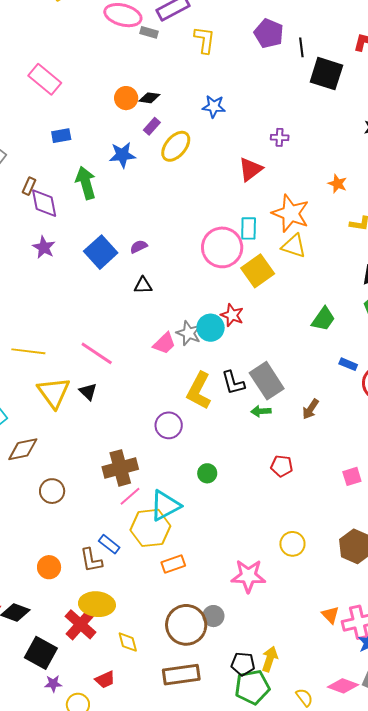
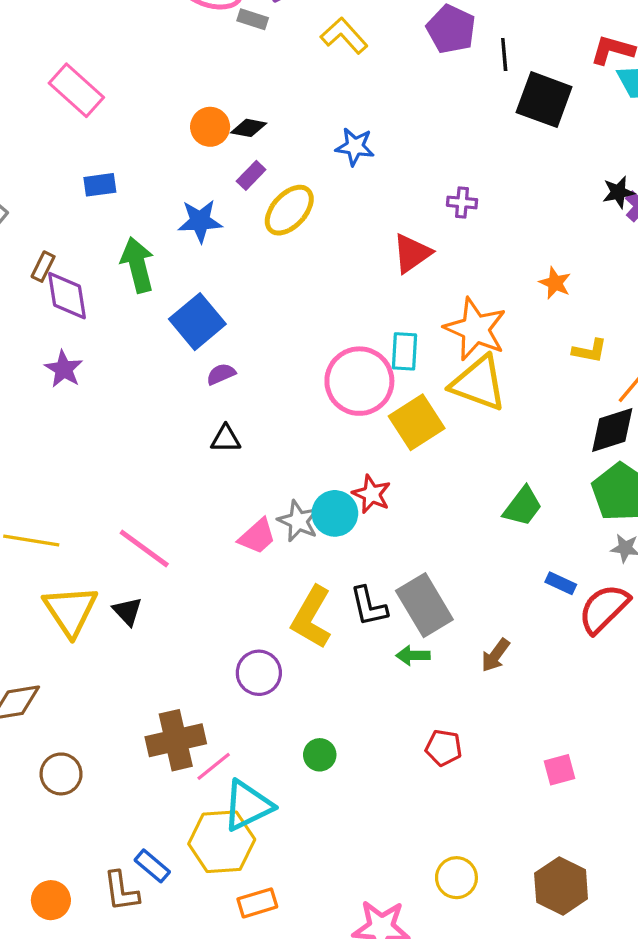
yellow L-shape: (205, 40) -> (344, 36), turned -52
yellow triangle: (294, 246) -> (478, 383), size x1.4
blue square: (101, 252) -> (197, 322), moved
pink line: (130, 496) -> (214, 766), moved

